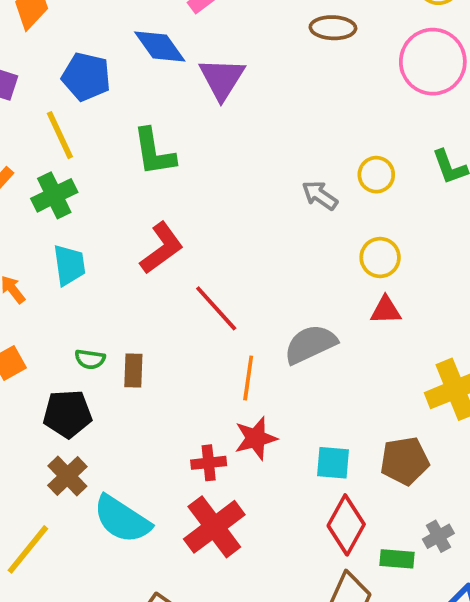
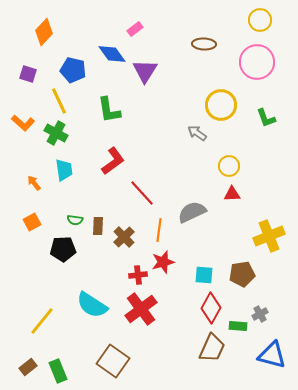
yellow circle: (376, 175) -> (221, 105), moved, size x1.6
green cross: (54, 195) -> (56, 133), turned -35
brown cross: (67, 476) -> (124, 237), moved

